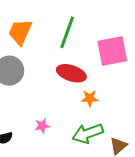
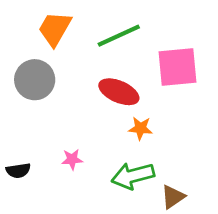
green line: (67, 32) -> (119, 36), turned 40

